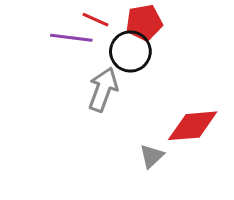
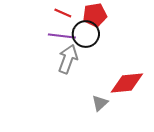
purple line: (71, 38) -> (62, 36), moved

